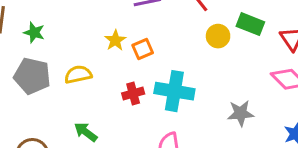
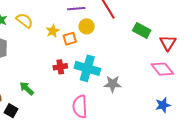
yellow circle: (218, 36) -> (87, 26), moved
yellow semicircle: (78, 74) -> (24, 20), moved, turned 42
gray star: (241, 113) -> (113, 84), moved

